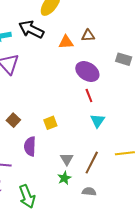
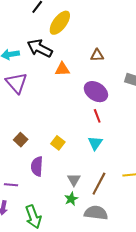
orange triangle: (66, 42) -> (62, 69), moved
cyan triangle: (97, 121) -> (95, 143), moved
yellow square: (50, 123) -> (58, 143), turned -32
gray semicircle: (89, 192) -> (96, 213), size x1.6

